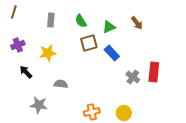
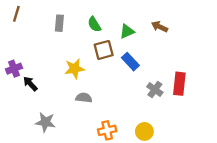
brown arrow: (137, 23) -> (160, 27), turned 152
purple cross: (18, 45) -> (14, 69), moved
yellow star: (48, 53) -> (75, 69), moved
gray semicircle: (61, 84) -> (84, 98), moved

